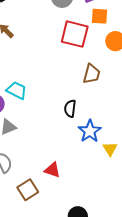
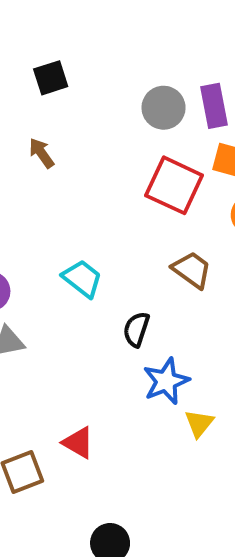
brown trapezoid: (92, 74) -> (192, 270), turned -80
cyan trapezoid: (17, 90) -> (82, 278), moved

